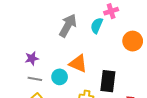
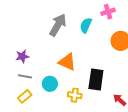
pink cross: (111, 11) -> (108, 12), moved
cyan circle: (60, 77) -> (50, 84), moved

